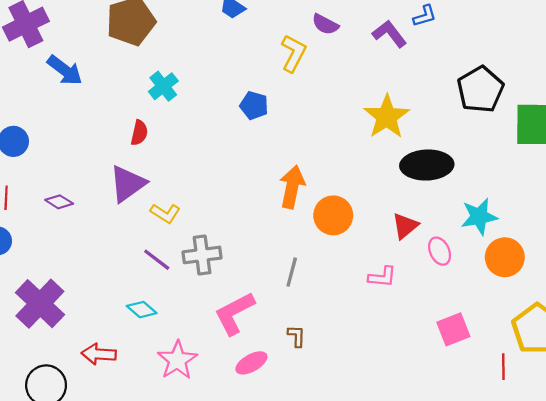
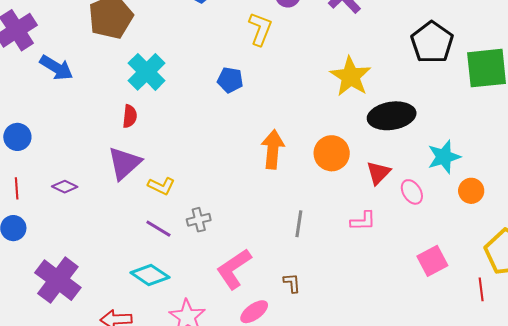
cyan cross: (163, 86) -> (147, 72), size x1.4
orange circle: (333, 215) -> (332, 153), moved
gray cross: (202, 255) -> (199, 220), size x0.7
orange circle: (505, 257) -> (471, 191), size x0.7
gray line: (292, 272) -> (299, 224), moved
cyan diamond: (142, 310) -> (150, 275), size x1.4

